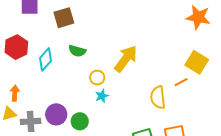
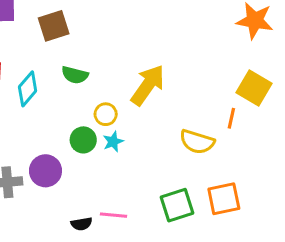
orange line: (181, 82) -> (231, 118), turned -48
yellow semicircle: (158, 97) -> (197, 142), turned -65
green circle: (80, 121) -> (83, 140), moved

